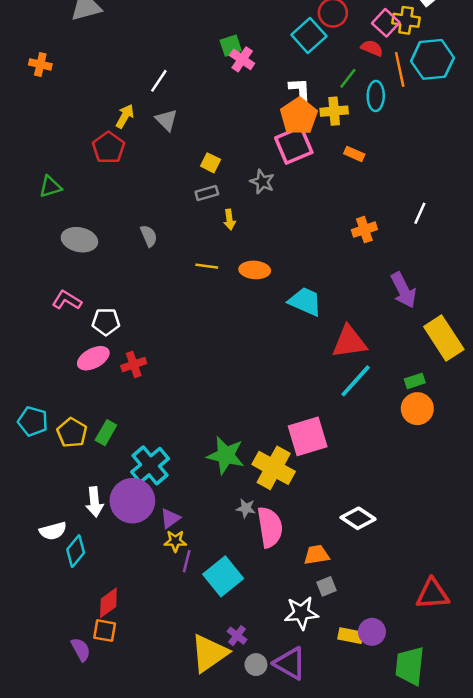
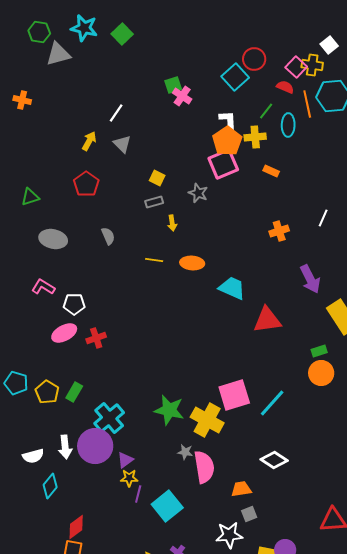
red pentagon: (108, 148) -> (86, 184), moved
cyan line: (356, 381) -> (272, 403), moved
white semicircle: (53, 531) -> (33, 456), moved

